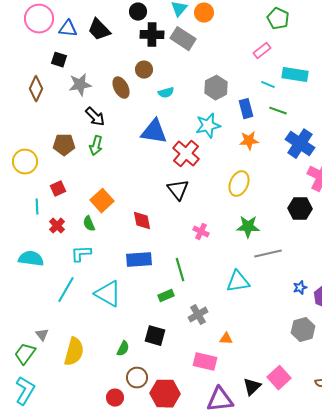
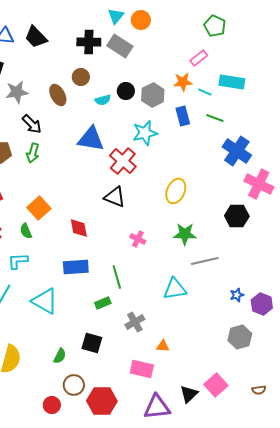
black circle: (138, 12) -> (126, 91), moved
orange star: (249, 141) -> (183, 82), moved
black triangle: (178, 190) -> (115, 197), turned -30

